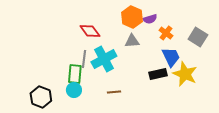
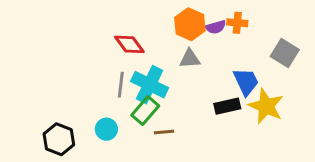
orange cross: (166, 33) -> (237, 23), moved, turned -32
cyan cross: (104, 59) -> (150, 85), turned -35
green rectangle: (75, 74) -> (145, 110), moved, turned 36

